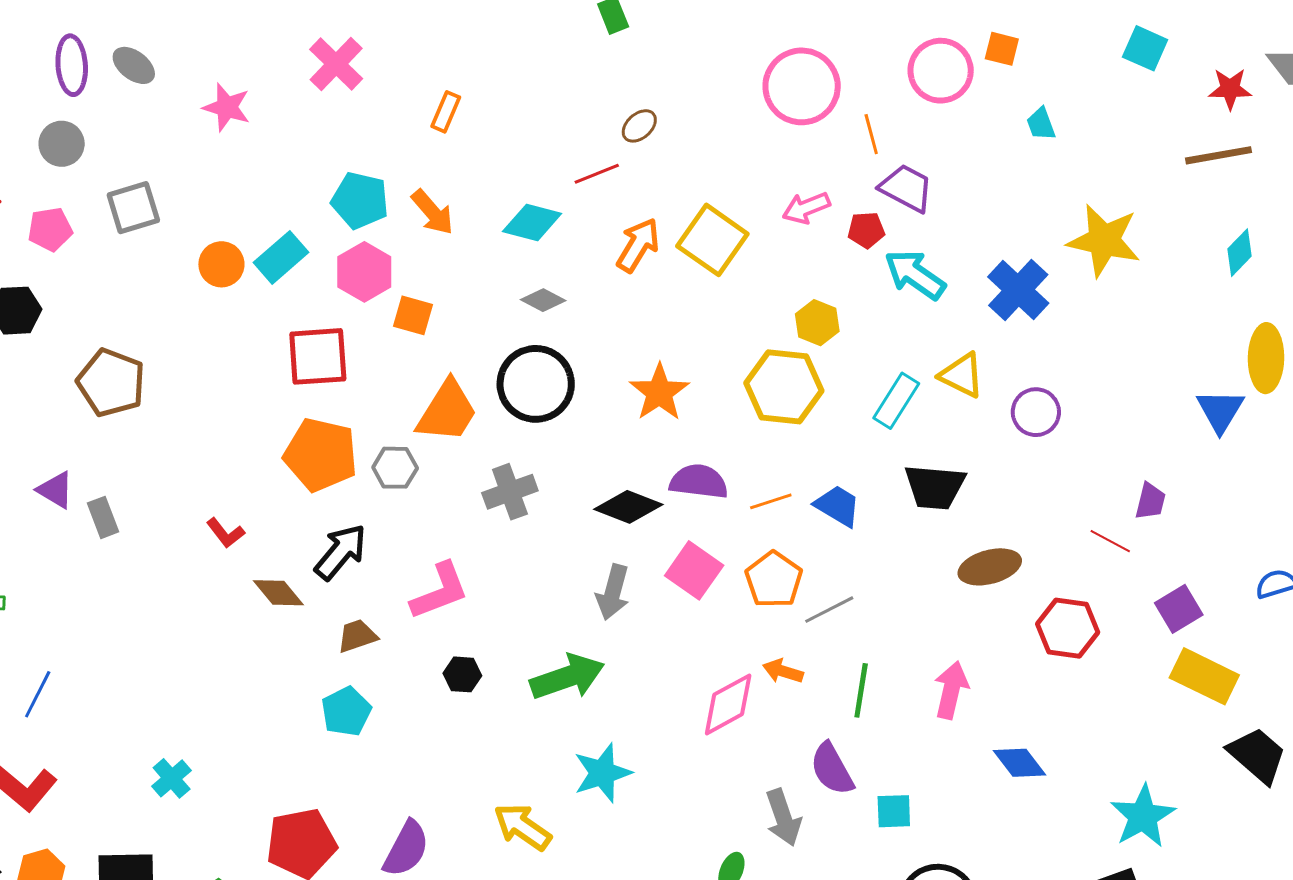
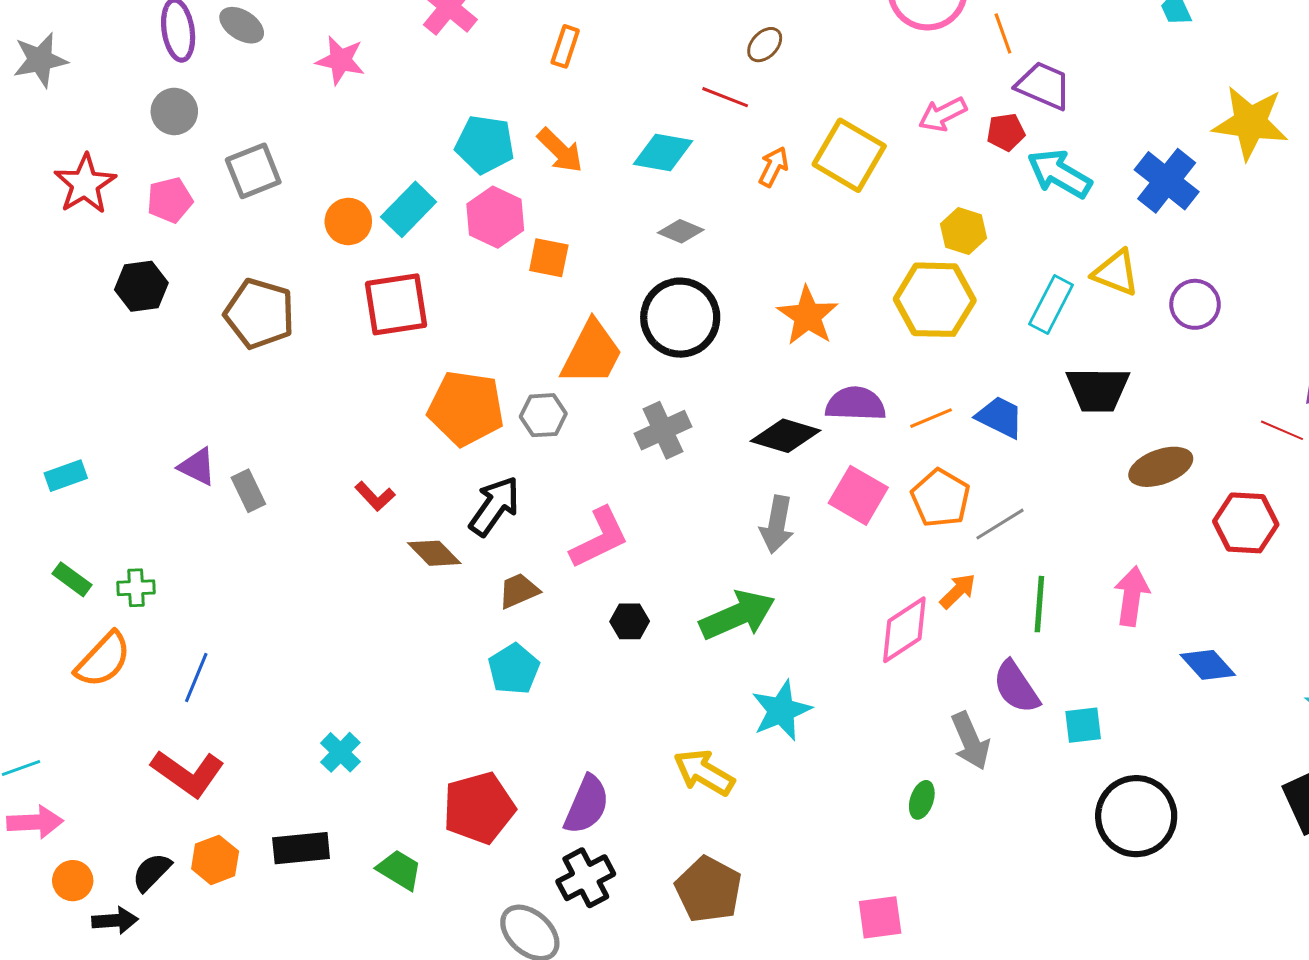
red line: (597, 174) -> (725, 97), turned 48
orange arrow: (638, 245) -> (773, 167), size x0.7
red square: (318, 356) -> (396, 304), moved
brown pentagon: (111, 383) -> (259, 314), moved
orange arrow: (783, 671) -> (958, 591), turned 123

